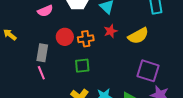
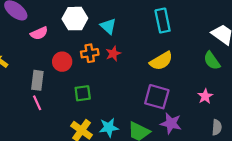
yellow semicircle: (138, 36) -> (161, 61), moved
orange cross: (86, 39) -> (90, 53), moved

